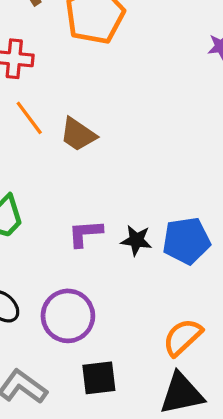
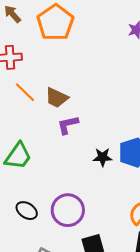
purple L-shape: (85, 233) -> (68, 125), moved

